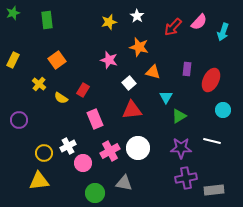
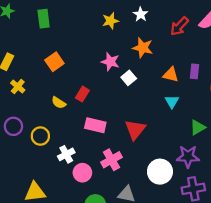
orange triangle: (153, 72) -> (171, 75), moved
white square: (129, 83) -> (129, 78), moved
yellow cross: (39, 84) -> (18, 86), moved
red triangle: (132, 110) -> (135, 130), moved, turned -45
green triangle: (179, 116) -> (198, 127), moved
pink rectangle: (95, 119) -> (95, 125), turned -54
white circle: (138, 148) -> (160, 172), moved
yellow circle: (44, 153) -> (40, 136), moved

